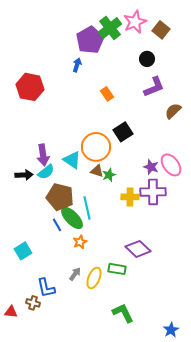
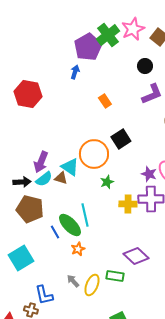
purple arrow: (43, 155) -> (41, 162), turned 30
brown triangle: (97, 171) -> (61, 178), moved
brown pentagon: (60, 197) -> (30, 209), moved
cyan square: (23, 251) -> (21, 258), size x1.4
gray arrow: (75, 274) -> (73, 281), turned -80

